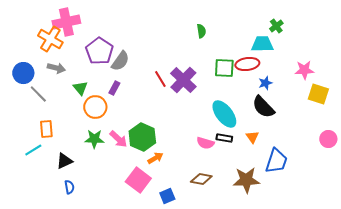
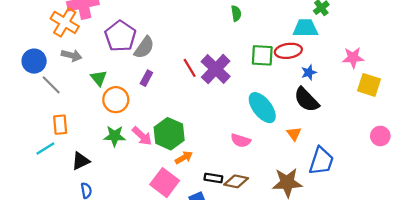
purple rectangle: (114, 88) -> (146, 78), moved
black rectangle: (224, 138) -> (213, 178), moved

